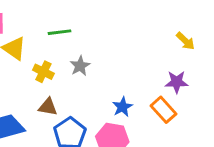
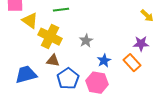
gray star: (80, 66) -> (86, 41), moved
yellow cross: (43, 72) -> (50, 37), size x1.6

